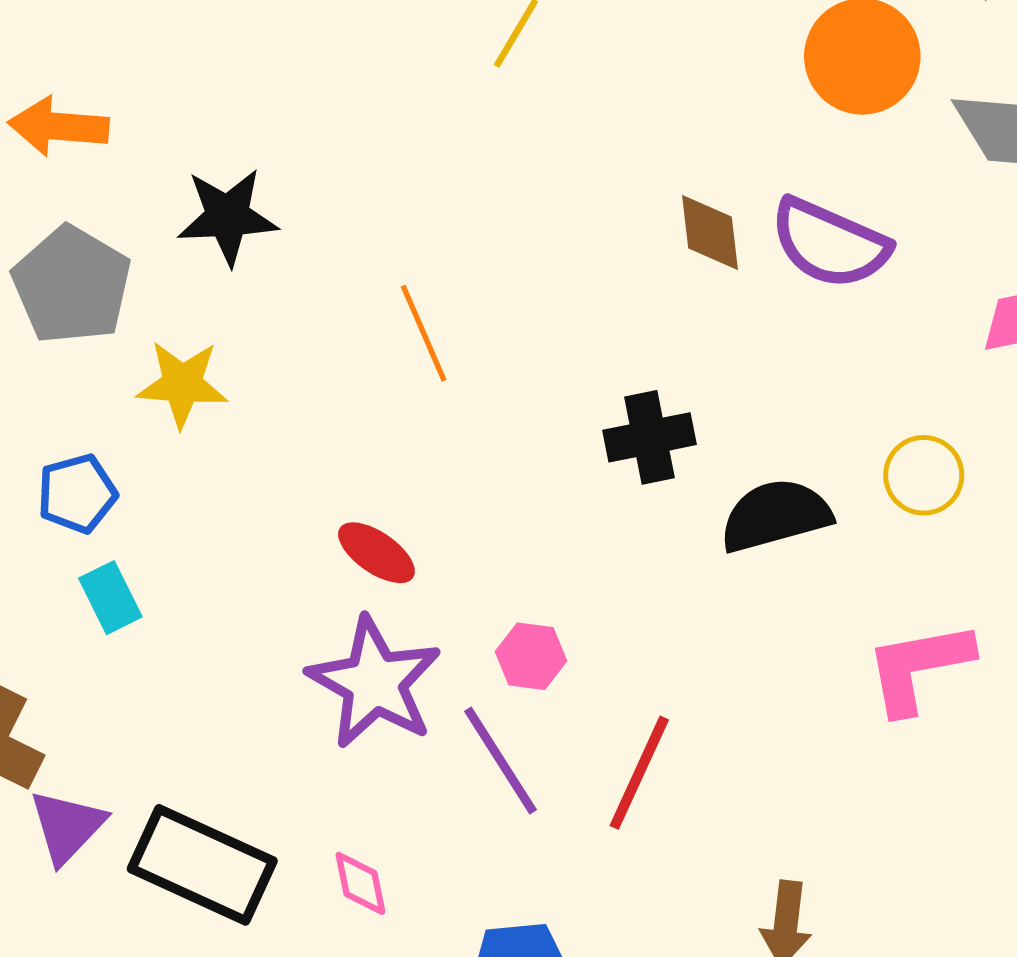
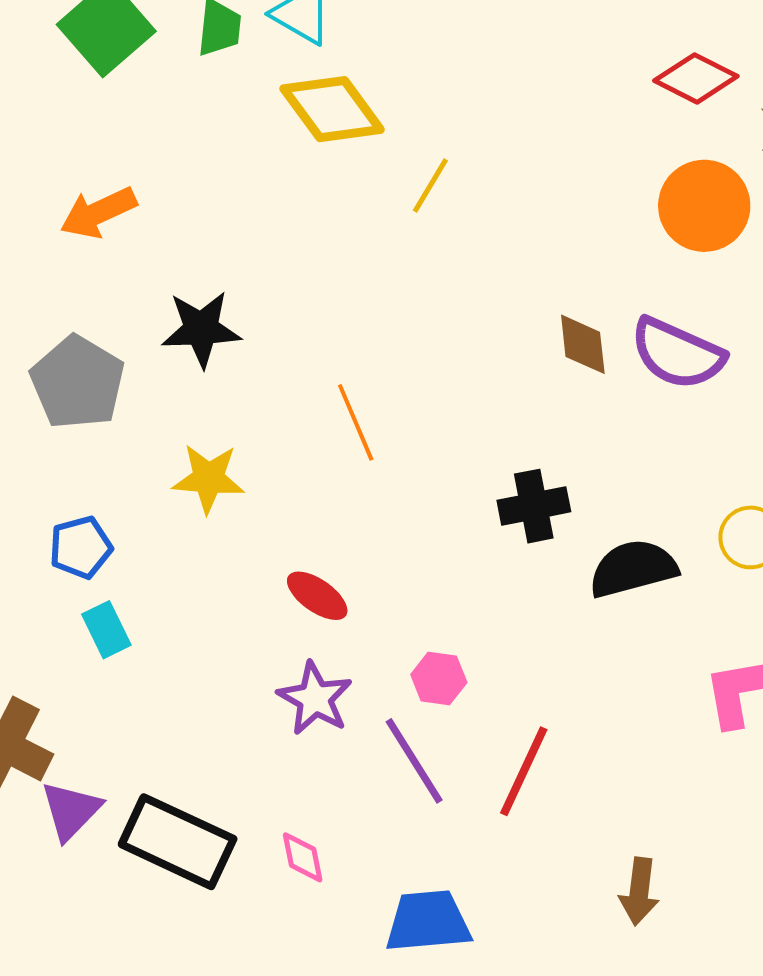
orange arrow: (58, 126) -> (98, 213), moved, turned -30
yellow star: (182, 384) -> (208, 478), moved
purple star: (374, 683) -> (315, 698), size x0.7

